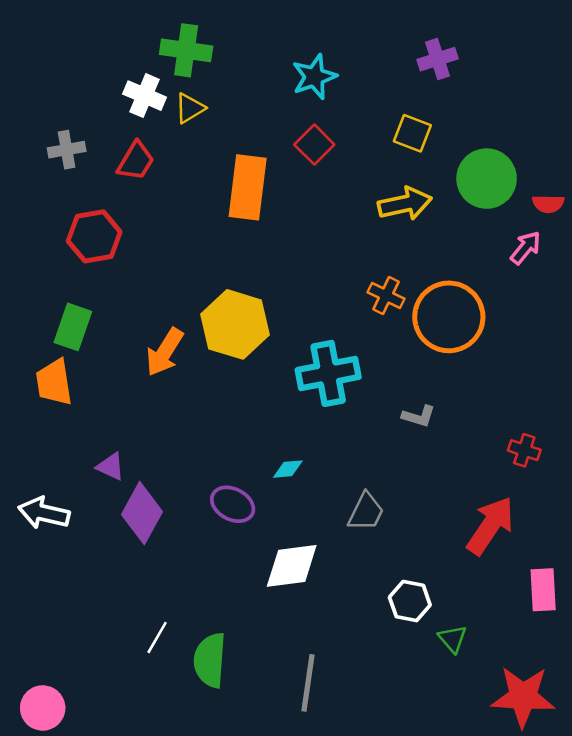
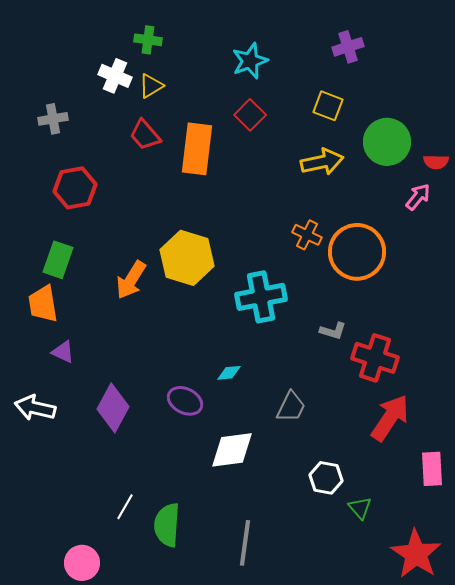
green cross: (186, 50) -> (148, 40), size x0.7
red trapezoid: (136, 161) -> (145, 135), moved, turned 108
red cross: (524, 450) -> (375, 358), moved, size x1.8
purple triangle: (111, 467) -> (63, 352), moved
red star: (523, 697) -> (416, 554), turned 30
pink circle: (43, 708) -> (82, 563), moved

